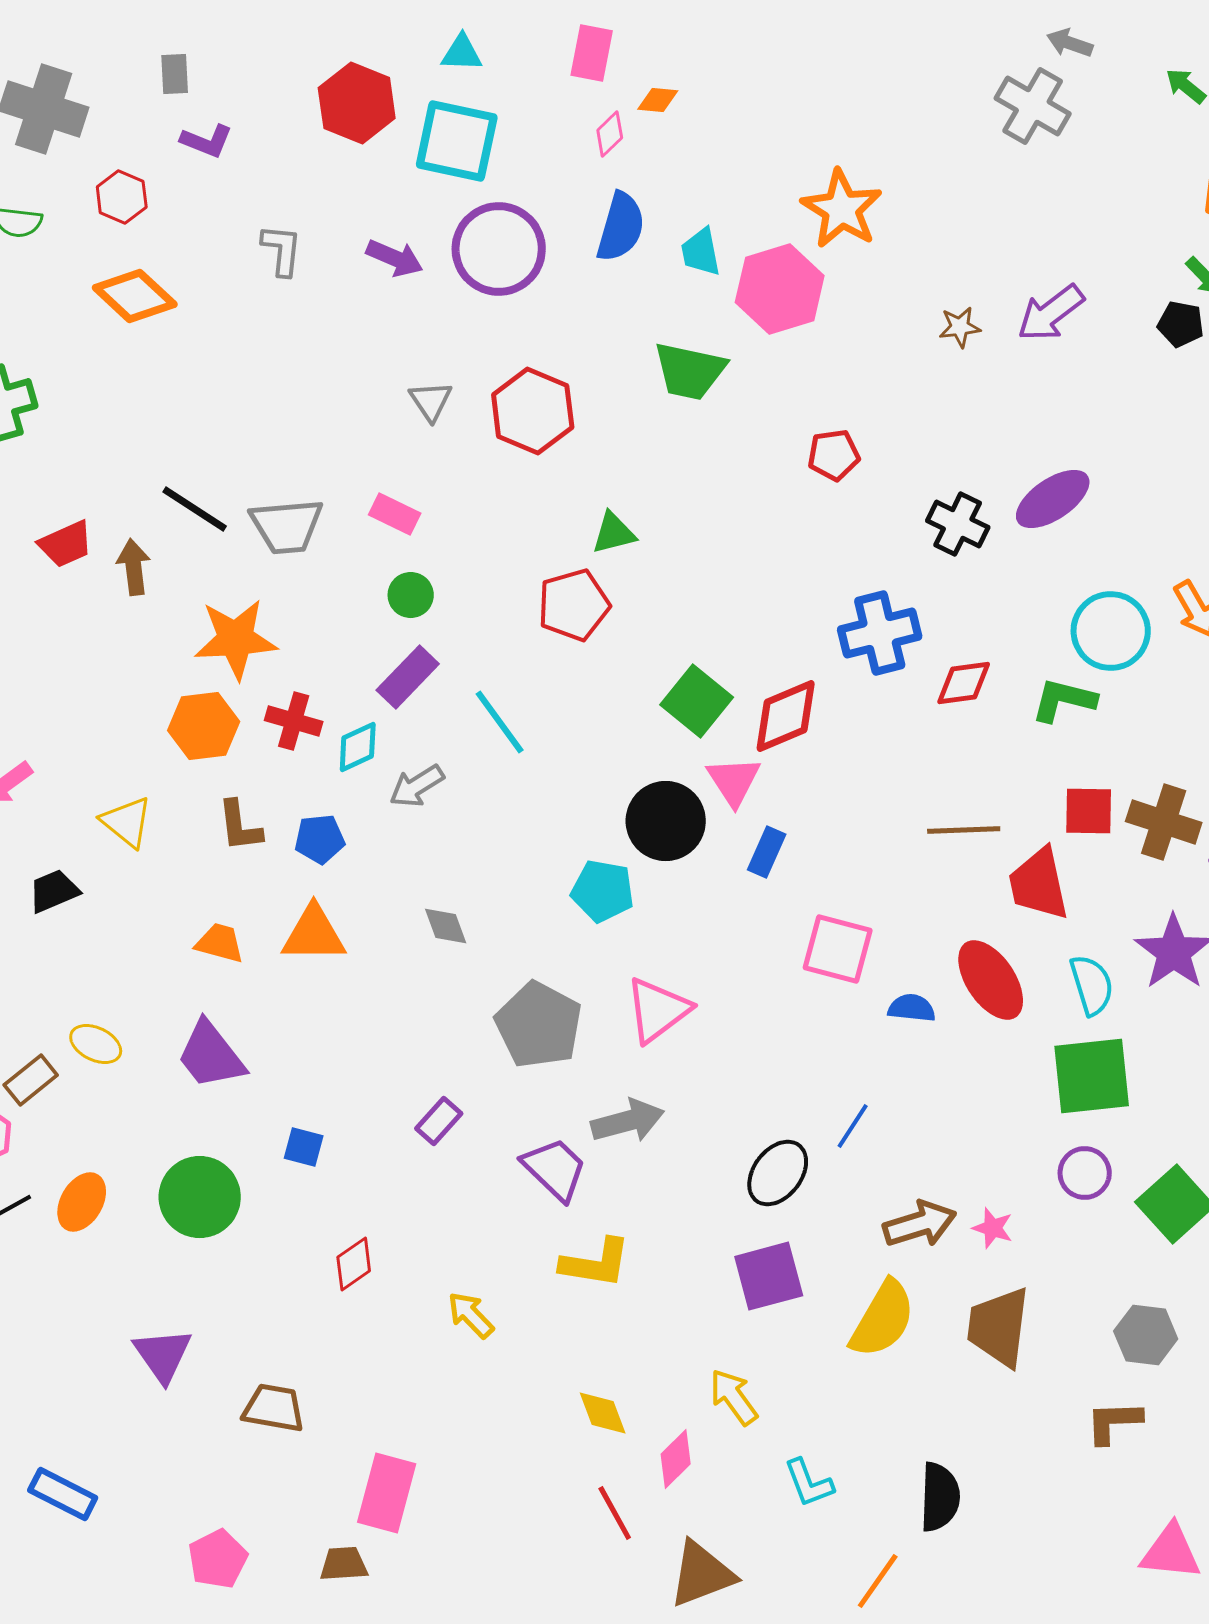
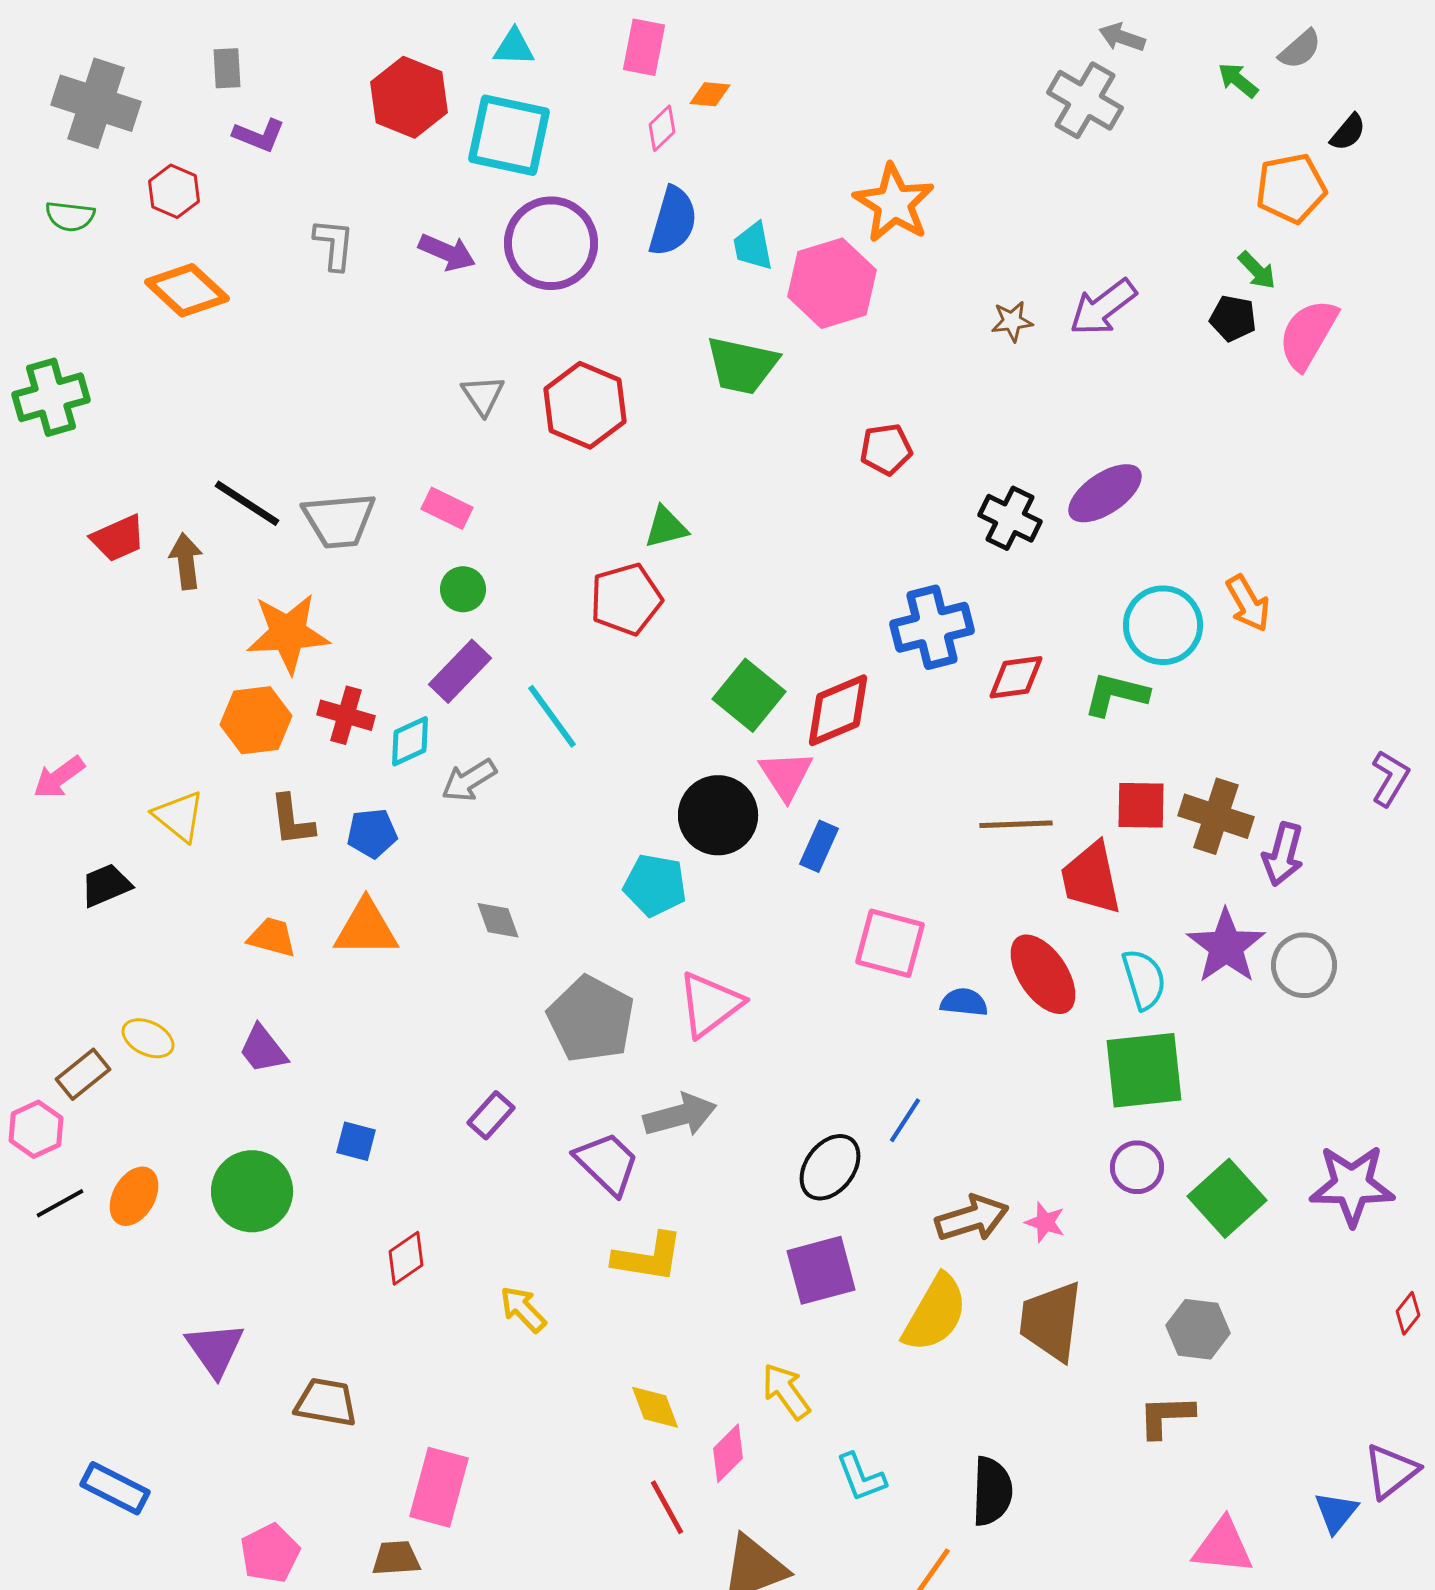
purple trapezoid: (211, 1055) -> (263, 1049), size x0.7

